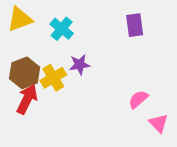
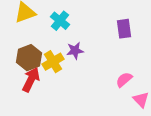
purple rectangle: (135, 25) -> (124, 29), moved

